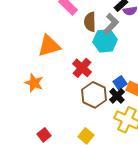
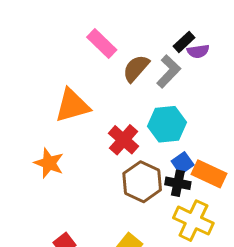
brown semicircle: (90, 22) -> (136, 68), turned 42
cyan hexagon: (105, 41) -> (167, 124), moved
black cross: (117, 96) -> (178, 183), turned -35

